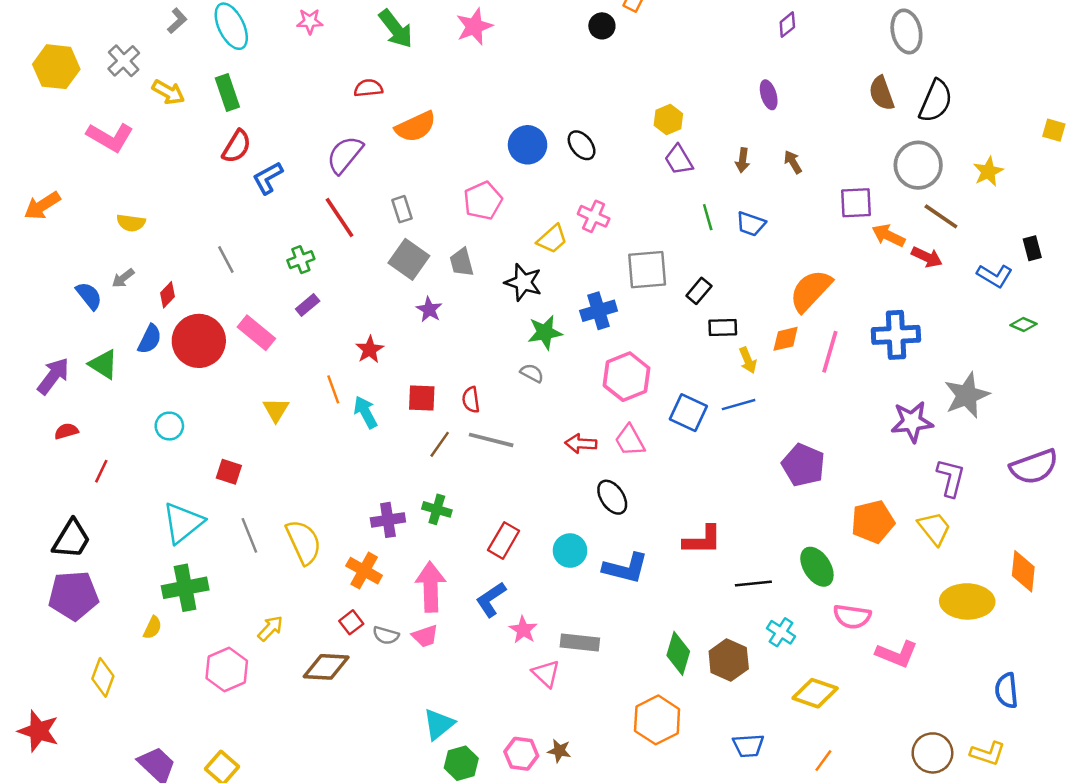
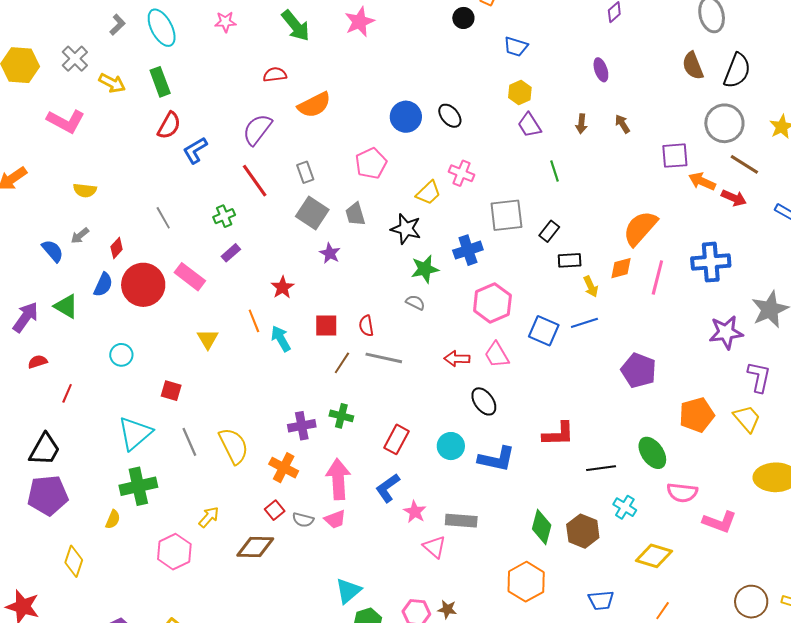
blue trapezoid: (751, 224) -> (516, 47), moved

